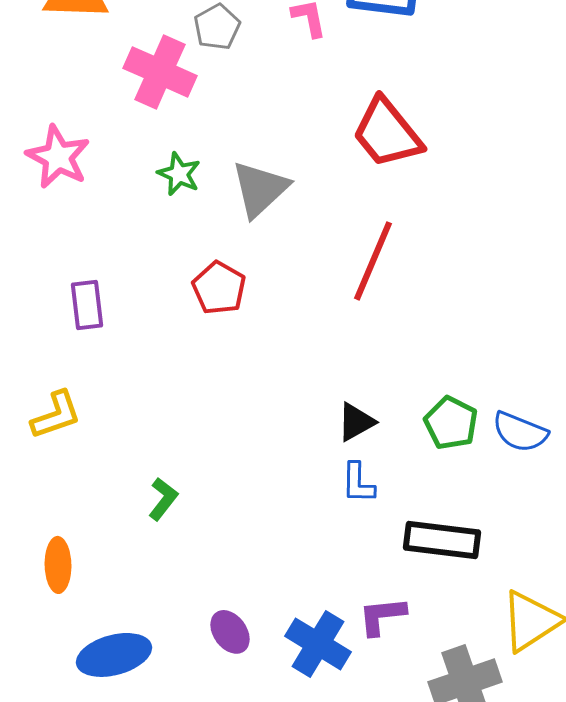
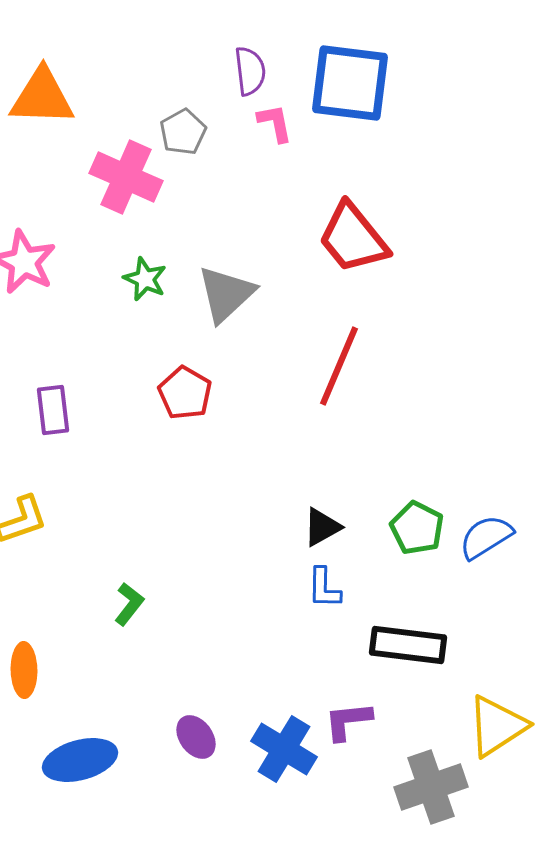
blue semicircle: (520, 432) -> (486, 537), turned 126

